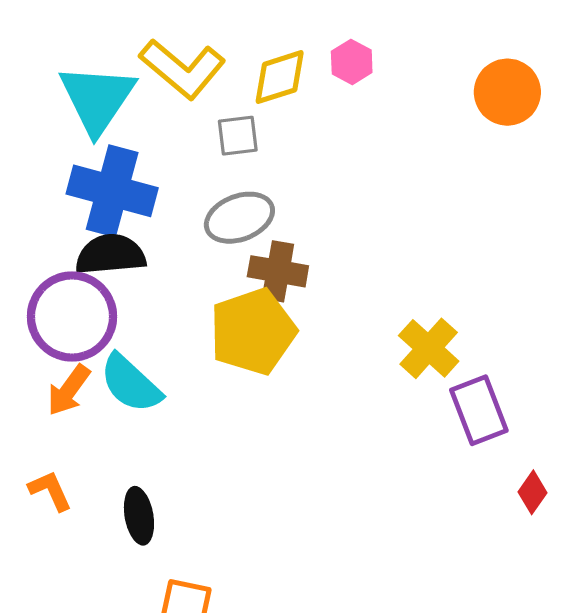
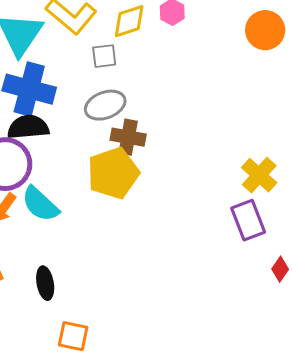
yellow cross: (429, 348) -> (259, 175), moved

